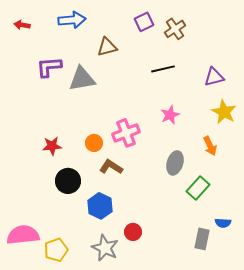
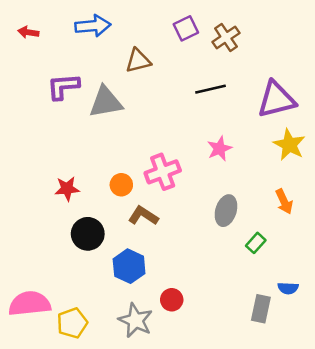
purple triangle: (214, 77) -> (276, 99), size x1.5
orange arrow: (210, 146) -> (284, 202), moved
green rectangle: (198, 188) -> (256, 243), size x0.7

